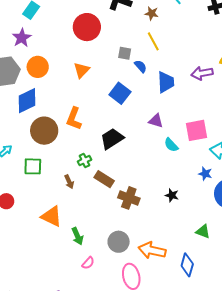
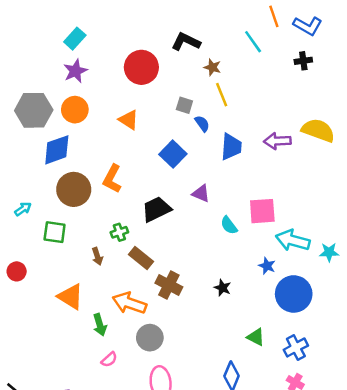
brown star: (152, 13) -> (212, 67), moved
purple star: (22, 38) -> (75, 71), moved
orange triangle: (82, 70) -> (129, 120), turned -48
purple triangle: (156, 121) -> (201, 193), moved
orange arrow: (152, 250) -> (129, 303), moved

